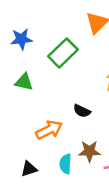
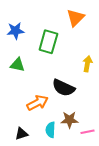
green rectangle: (63, 53) -> (48, 42), turned -30
black semicircle: (82, 111) -> (63, 88), size x1.6

